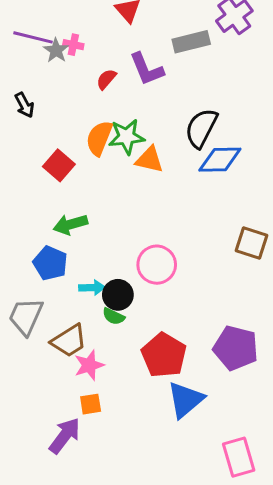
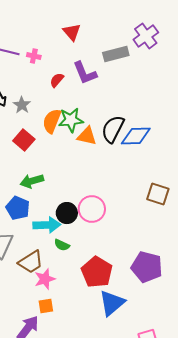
gray star: (56, 50) -> (22, 105), moved
black semicircle: (201, 128) -> (113, 129), moved
cyan arrow: (92, 288) -> (47, 225), size x1.5
black circle: (118, 295) -> (67, 213), moved

